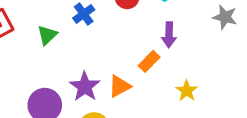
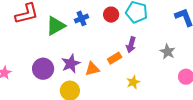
gray star: (225, 17) -> (168, 52), moved
green triangle: (47, 35) -> (56, 26), size x1.5

